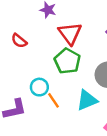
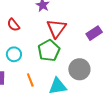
cyan circle: (39, 87) -> (14, 54), moved

